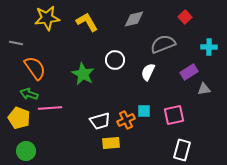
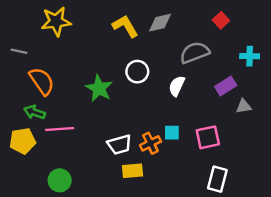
yellow L-shape: (87, 22) -> (125, 26), moved
yellow pentagon: (19, 118) -> (23, 141), turned -30
green circle: (26, 151) -> (60, 180), moved

